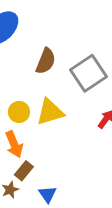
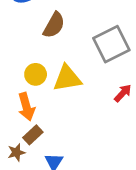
brown semicircle: (46, 61) -> (54, 25), moved

